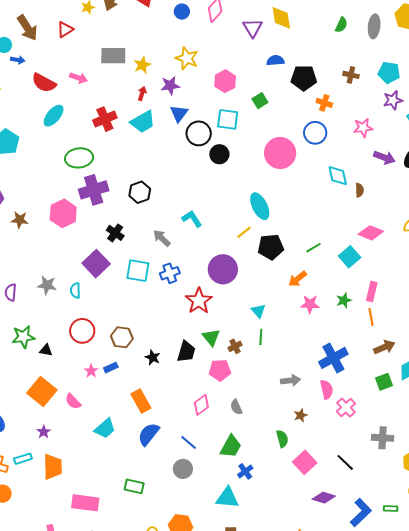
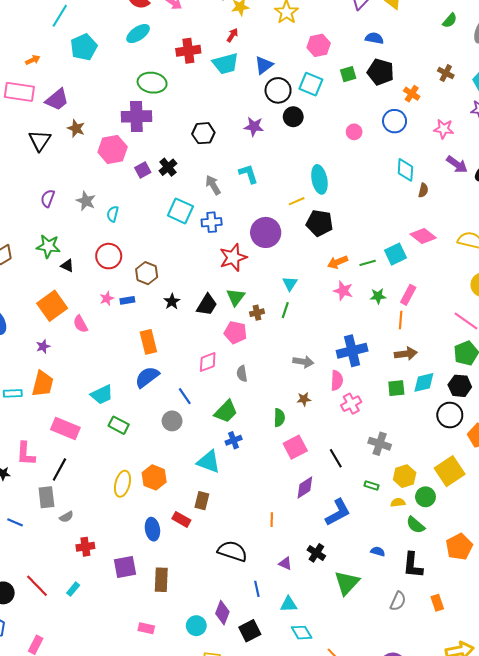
black pentagon: (304, 78) -> (380, 72), moved
purple star: (170, 86) -> (254, 127), moved
pink circle: (280, 153) -> (354, 132), size x0.5
purple cross: (94, 190) -> (136, 116), moved
pink hexagon: (63, 213) -> (113, 149), moved
green line: (314, 248) -> (368, 263), moved
purple square: (96, 264) -> (143, 170), moved, size x0.6
cyan trapezoid: (105, 428) -> (102, 395), moved
cyan rectangle: (23, 459) -> (13, 393), moved
purple diamond: (324, 498) -> (305, 487), turned -65
green rectangle: (391, 508) -> (372, 485), moved

